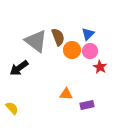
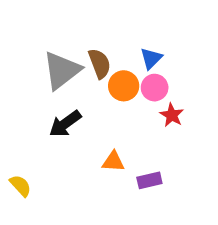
gray triangle: (36, 41) -> (62, 70), turned 45
black arrow: (19, 68) -> (65, 124), moved

